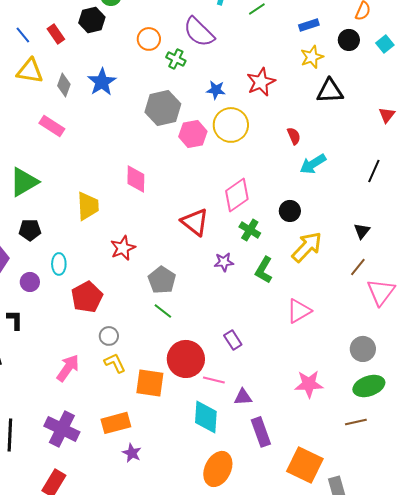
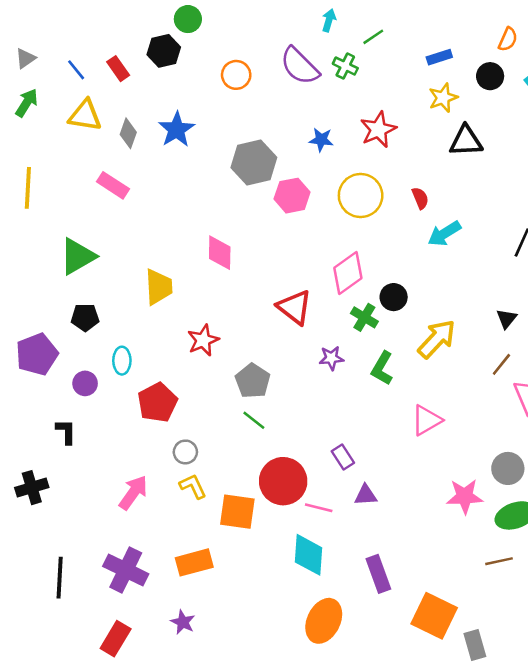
green cross: (176, 59) -> (345, 66), moved
yellow circle: (231, 125) -> (361, 196), moved
black circle: (290, 211) -> (394, 297), moved
pink star: (309, 384) -> (465, 496), moved
purple triangle: (243, 397) -> (366, 495), moved
purple star: (132, 453) -> (183, 622), moved

